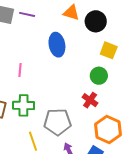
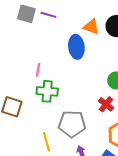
orange triangle: (71, 13) -> (91, 27), moved
green cross: (24, 105) -> (47, 91), moved

